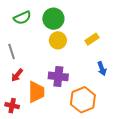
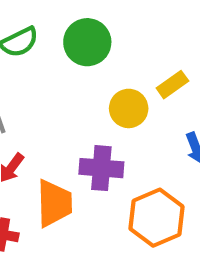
yellow circle: (58, 40) -> (129, 108), moved

